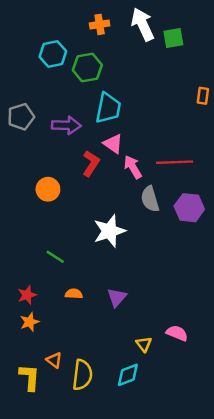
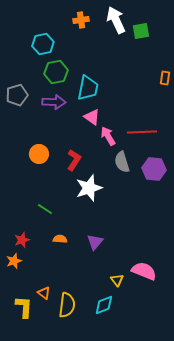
green hexagon: (87, 67) -> (56, 72), moved
red L-shape: (91, 163) -> (74, 160), moved
orange star: (30, 322) -> (14, 261), moved
pink semicircle: (177, 333) -> (144, 271), size x1.4

